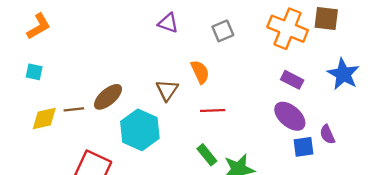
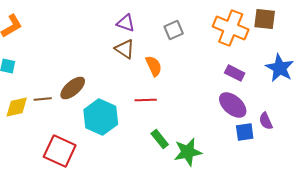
brown triangle: (167, 90) -> (125, 49), moved, turned -30
red line: (213, 111) -> (146, 100), moved

